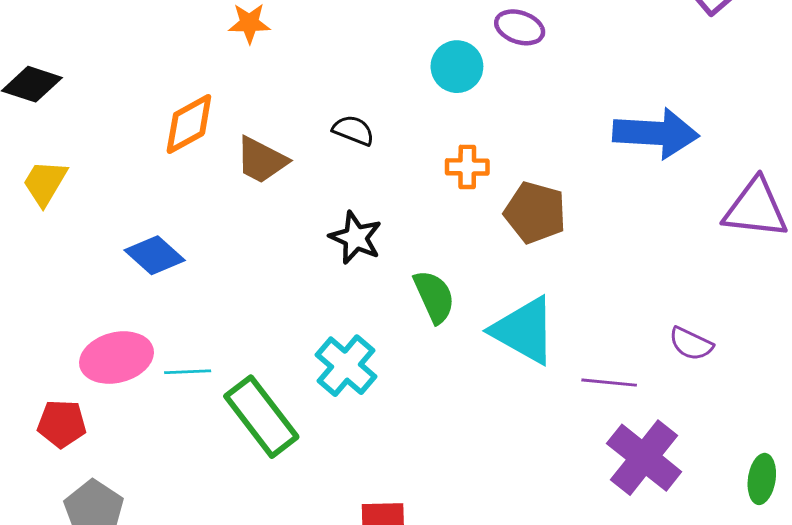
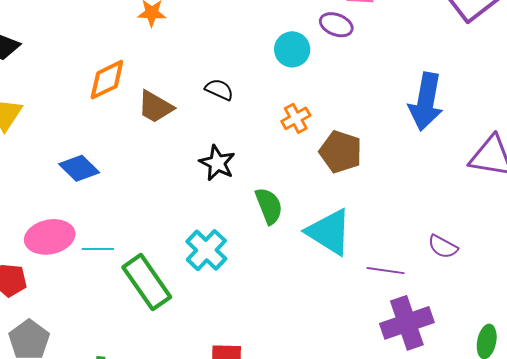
blue arrow: (656, 133) -> (426, 102), turned 94
orange cross: (467, 167) -> (296, 118), turned -32
purple cross: (644, 458) -> (407, 323), turned 30

